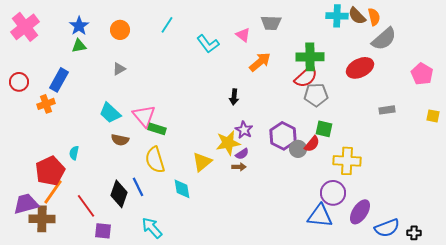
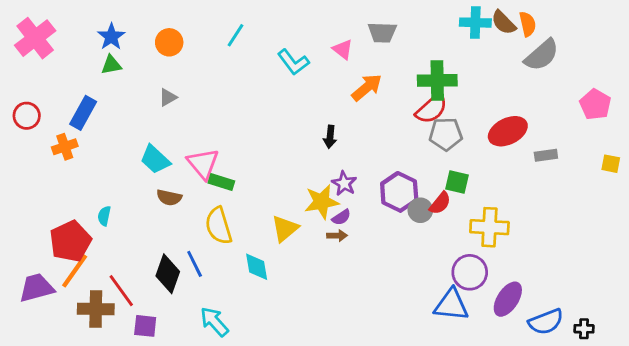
red ellipse: (360, 68) -> (508, 131), moved
brown cross: (42, 219) -> (96, 309), moved

